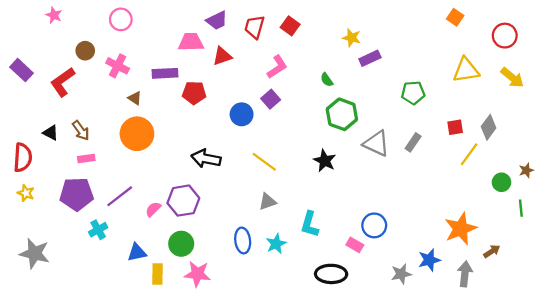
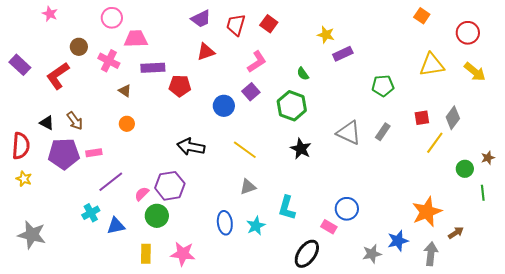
pink trapezoid: (191, 42) -> (136, 39), moved
green hexagon: (342, 114) -> (292, 106), moved
orange circle: (137, 134) -> (127, 124), size x0.5
pink rectangle: (86, 159) -> (94, 153), moved
purple pentagon: (77, 194) -> (64, 154), moved
green circle: (181, 244) -> (157, 216), moved
blue triangle: (137, 252) -> (116, 226), moved
black ellipse: (331, 274) -> (307, 254), turned -56

